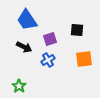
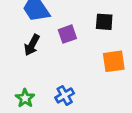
black arrow: (24, 47) -> (32, 45), turned 91
blue cross: (48, 60) -> (65, 95), moved

